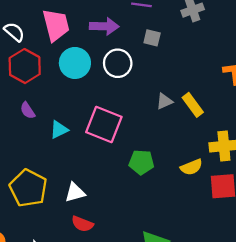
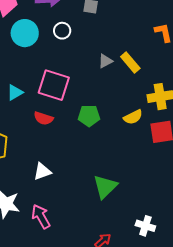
white circle: (118, 63) -> (62, 31), size x0.7
white triangle: (75, 193) -> (42, 171), moved
red semicircle: (82, 224) -> (43, 118), moved

